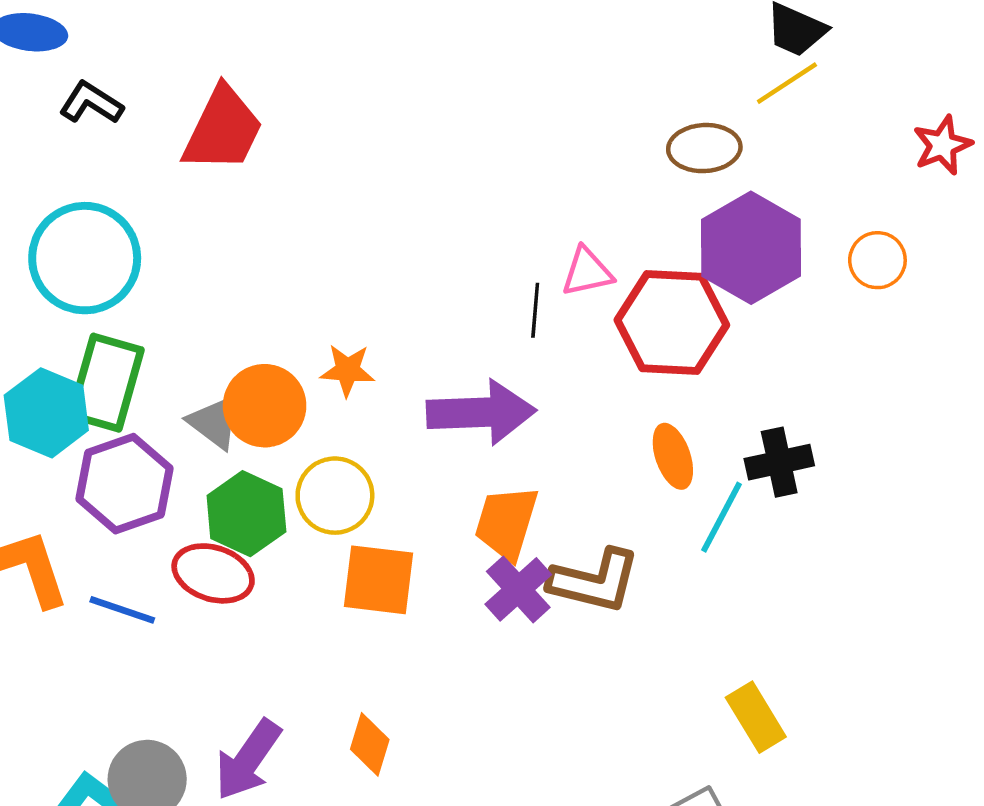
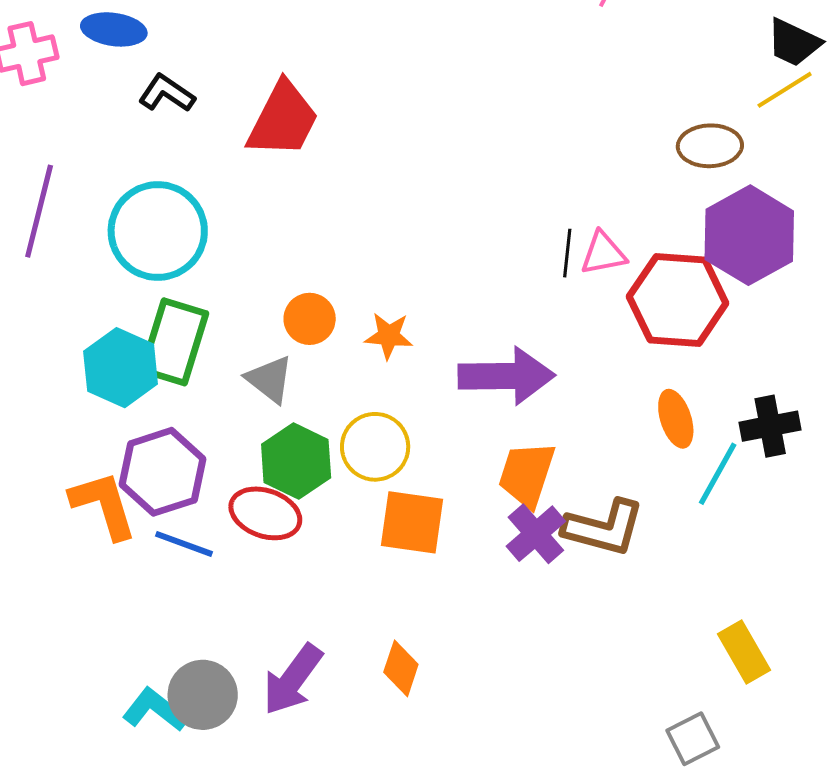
black line: (535, 310) -> (567, 253), moved
orange circle: (265, 406) -> (310, 319), moved, size x0.7
purple hexagon: (125, 484) -> (163, 472), moved

